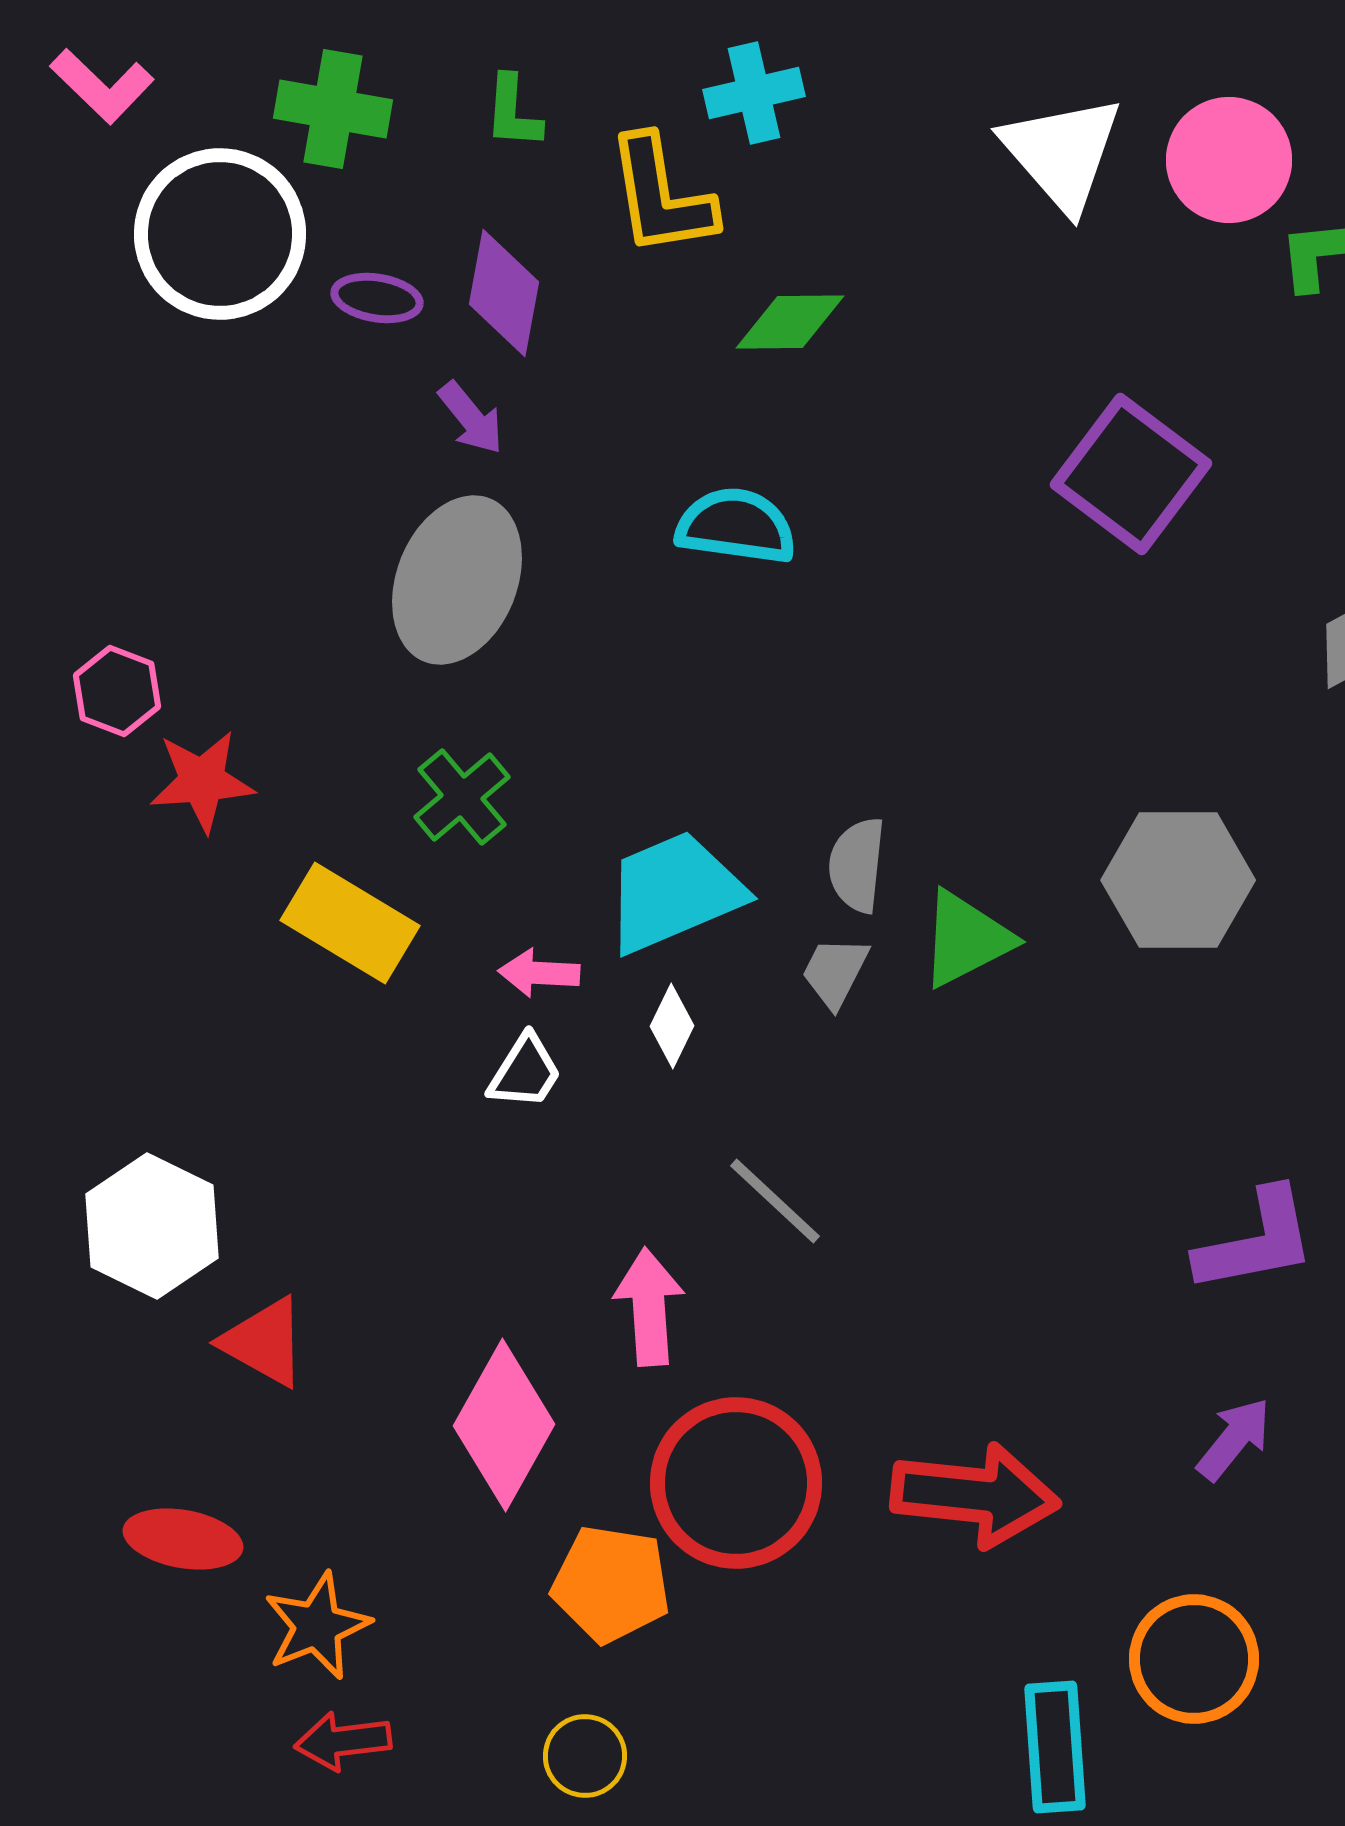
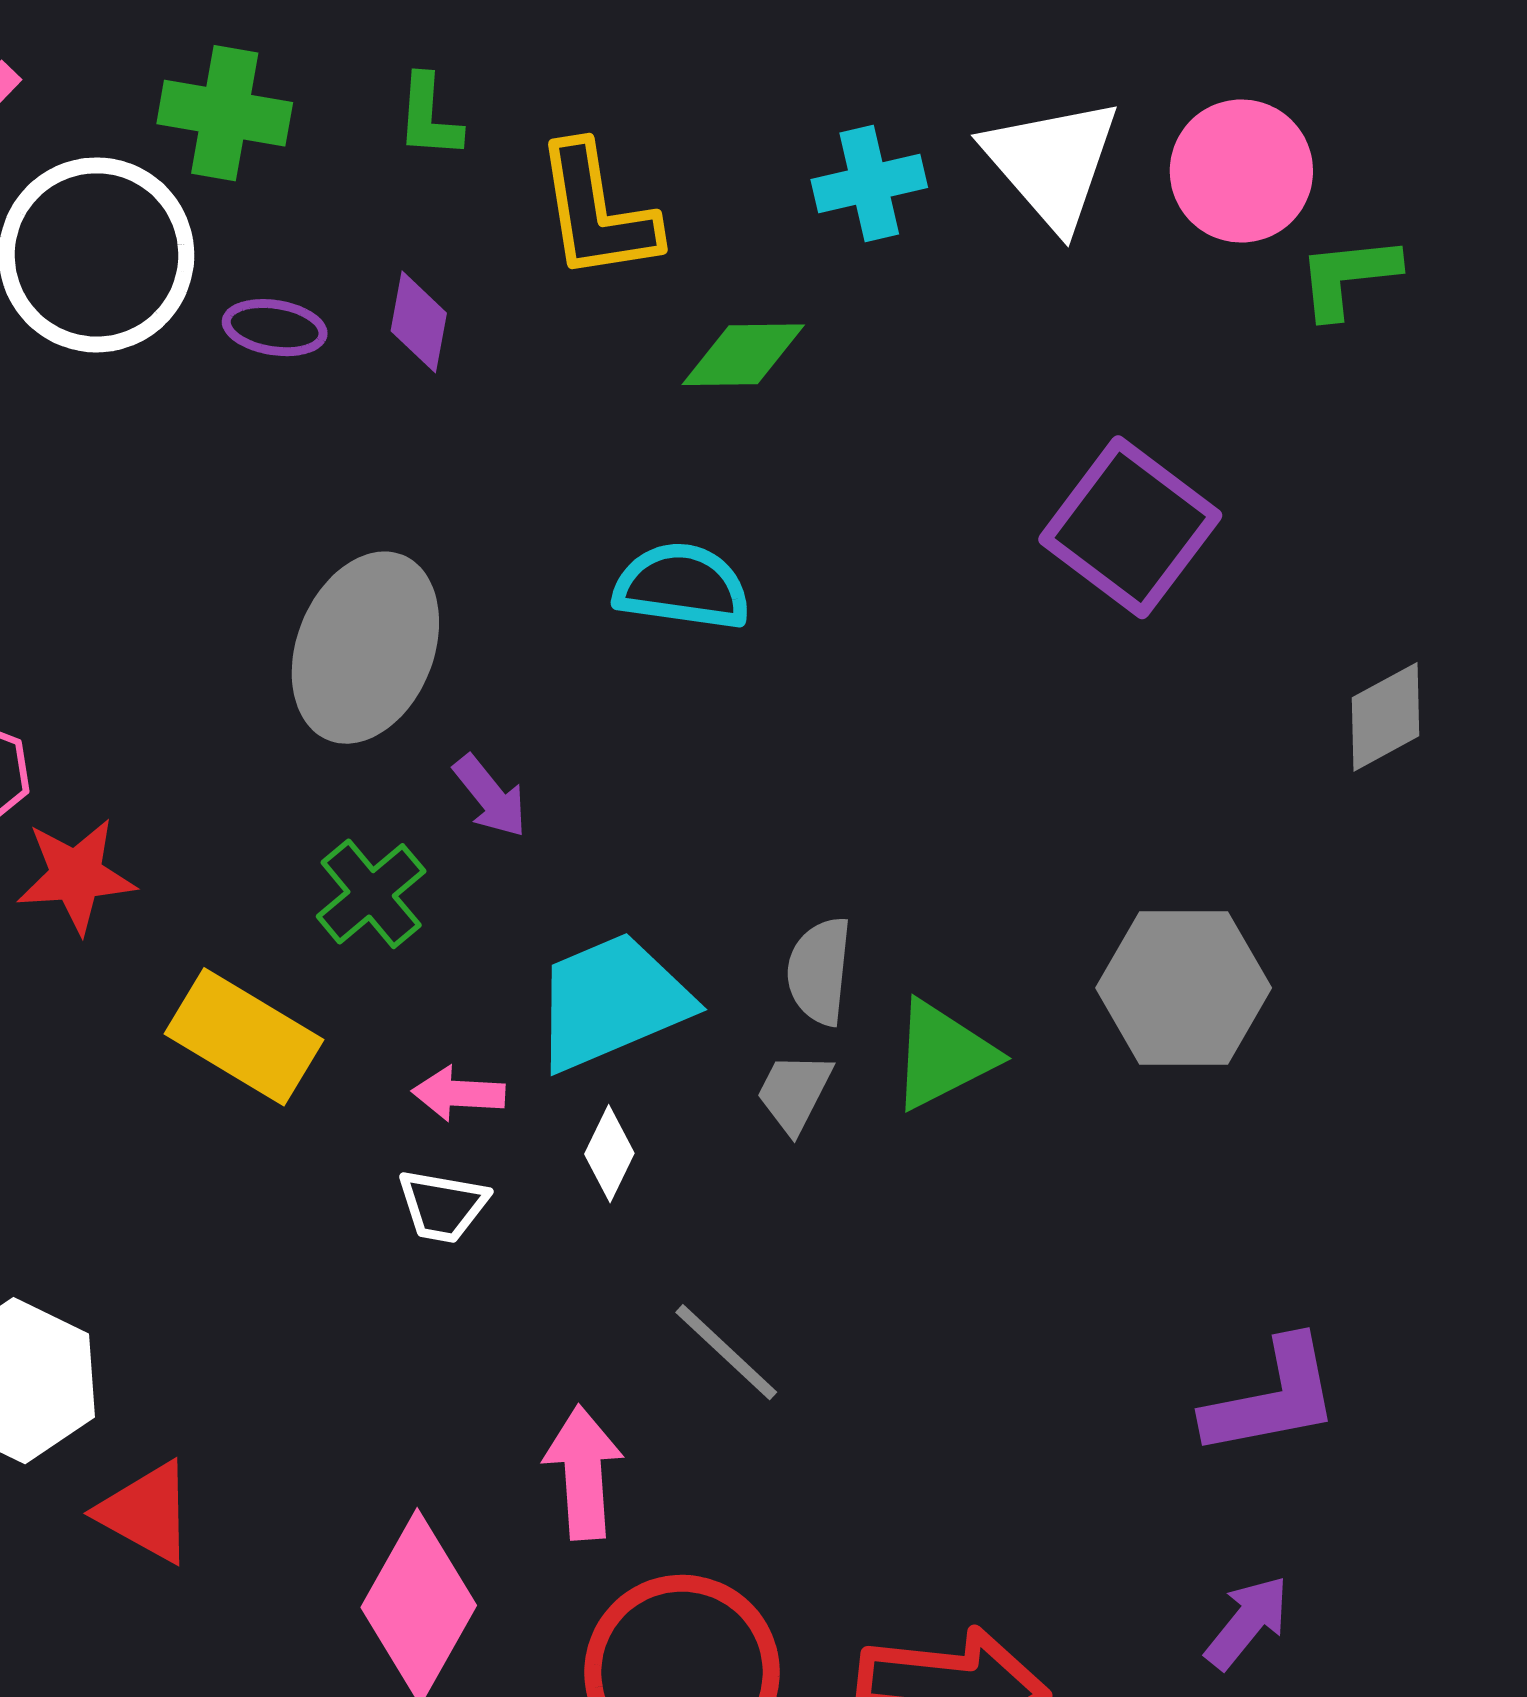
cyan cross: (754, 93) -> (869, 183), moved
purple diamond: (504, 293) -> (419, 322), size x0.7
purple arrow: (471, 418) -> (490, 796), moved
white trapezoid: (525, 1072) -> (443, 1206), turned 68

